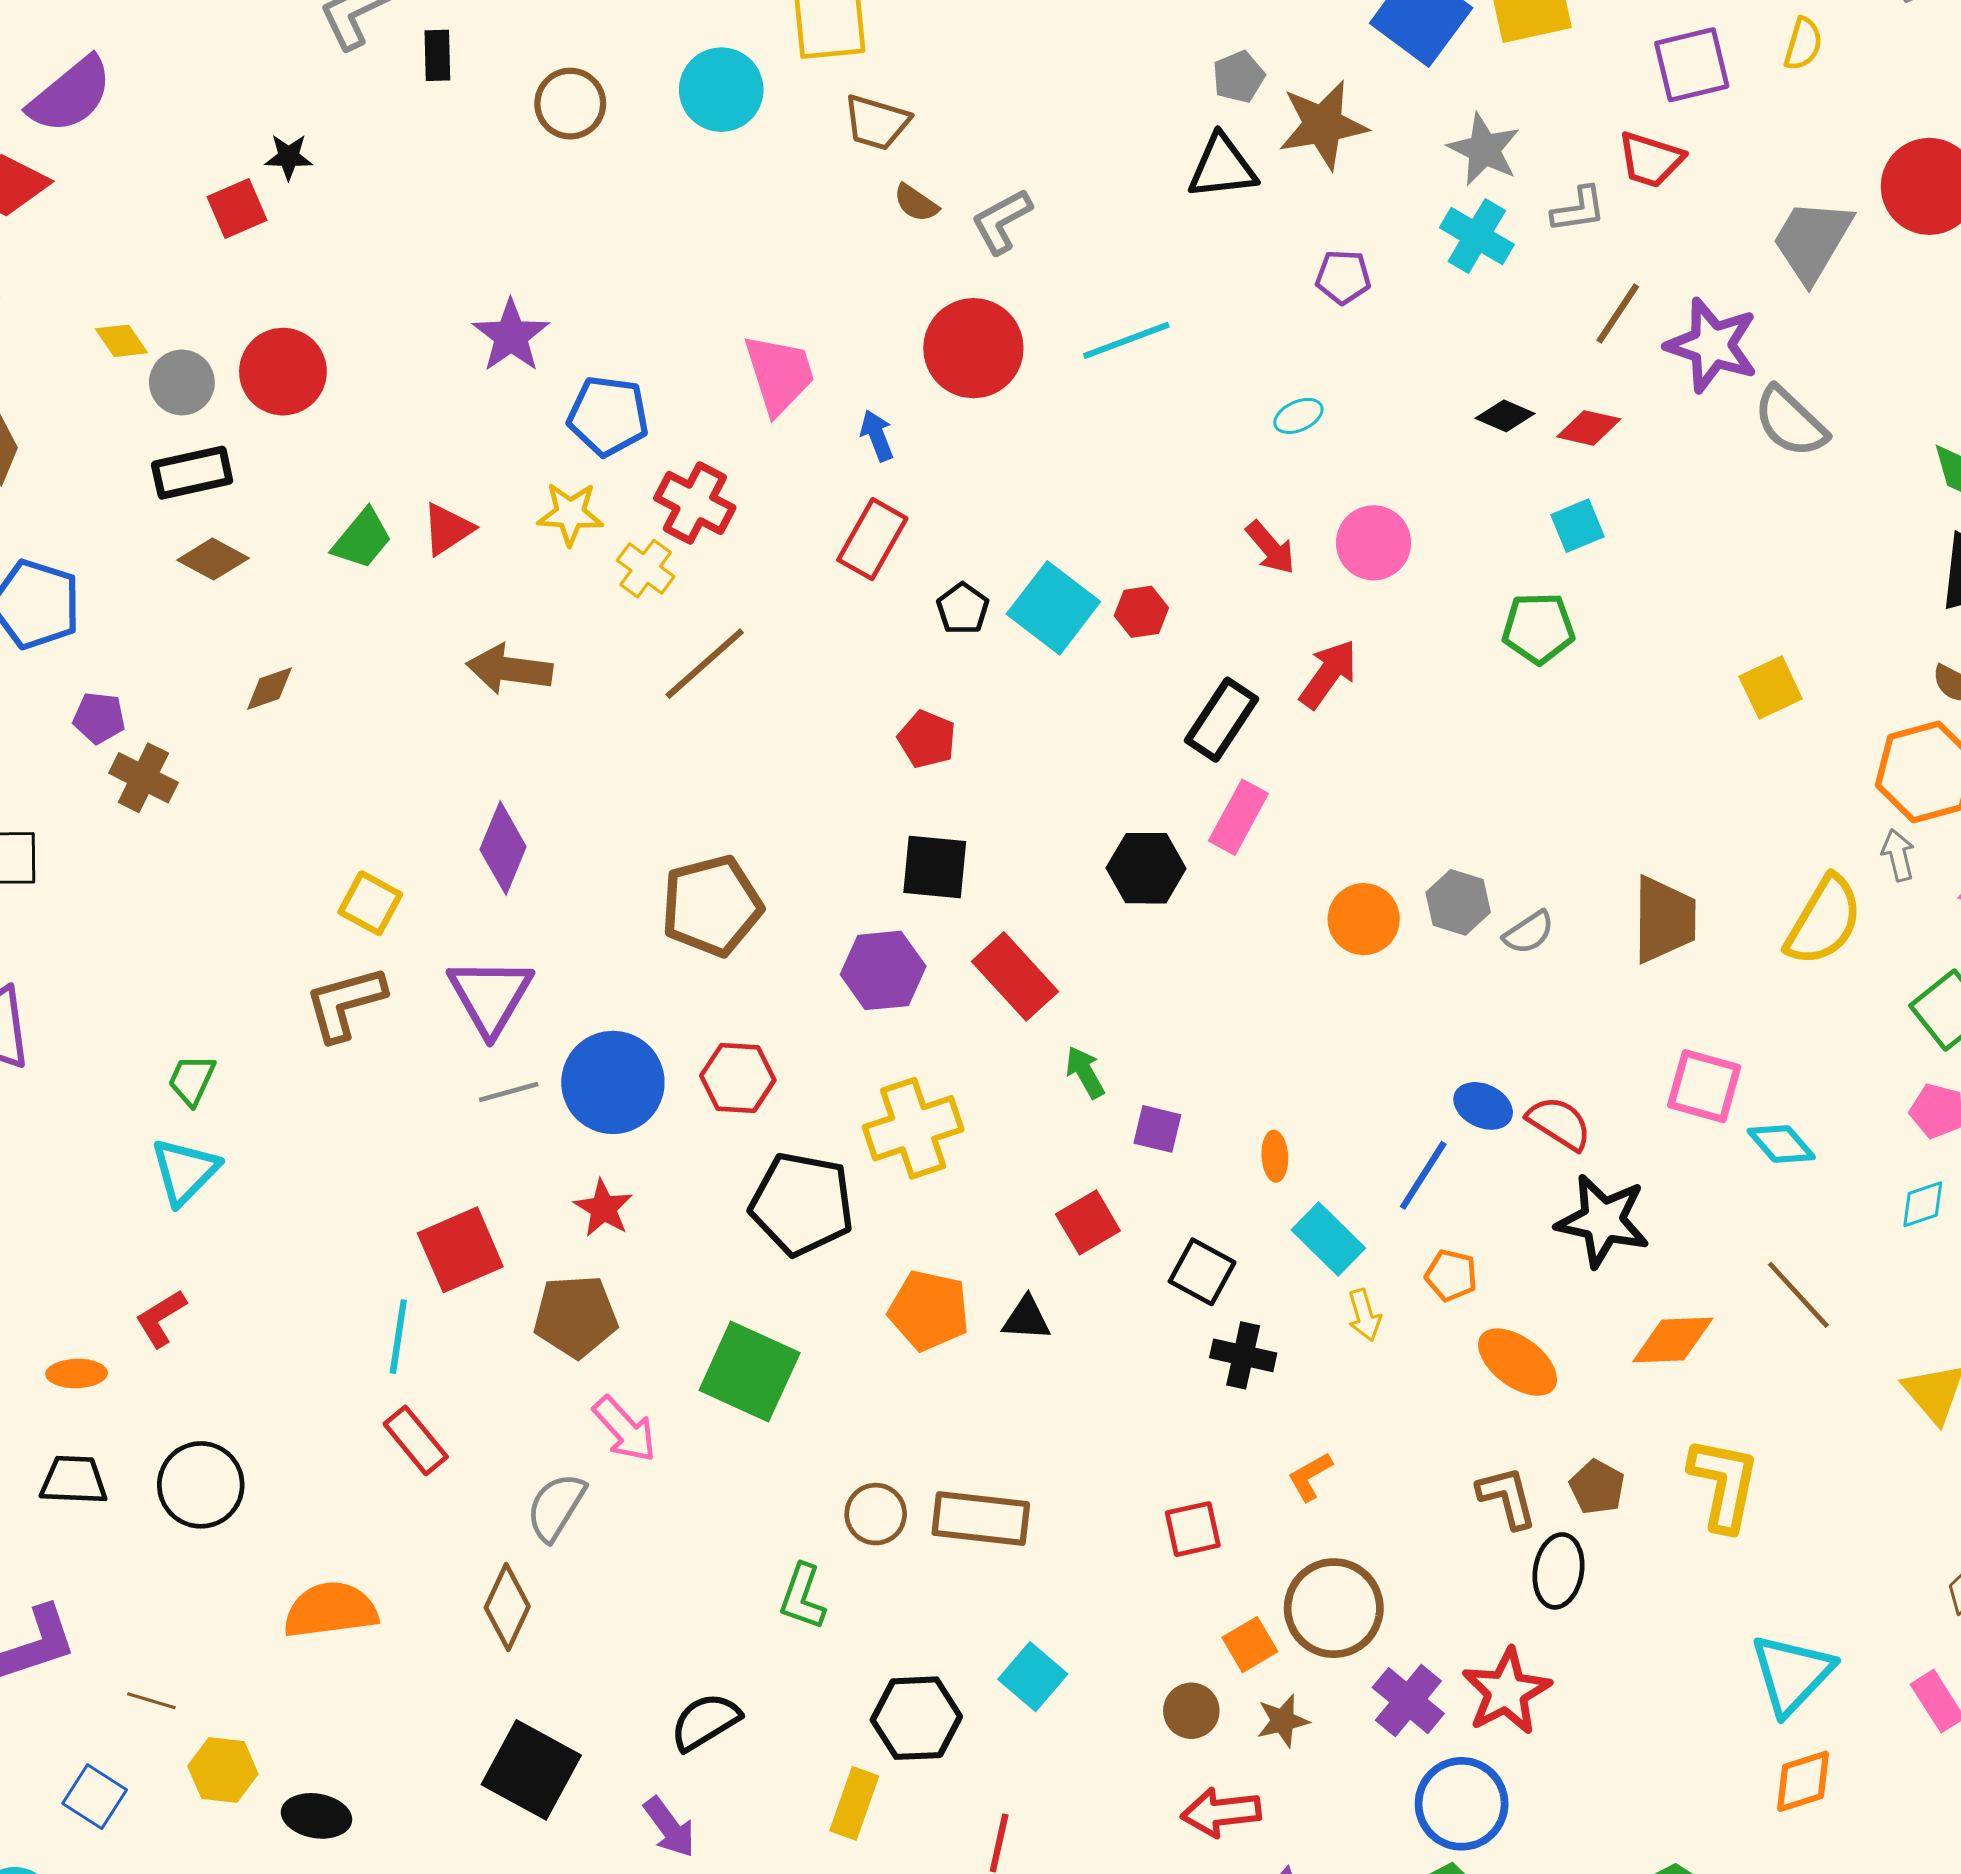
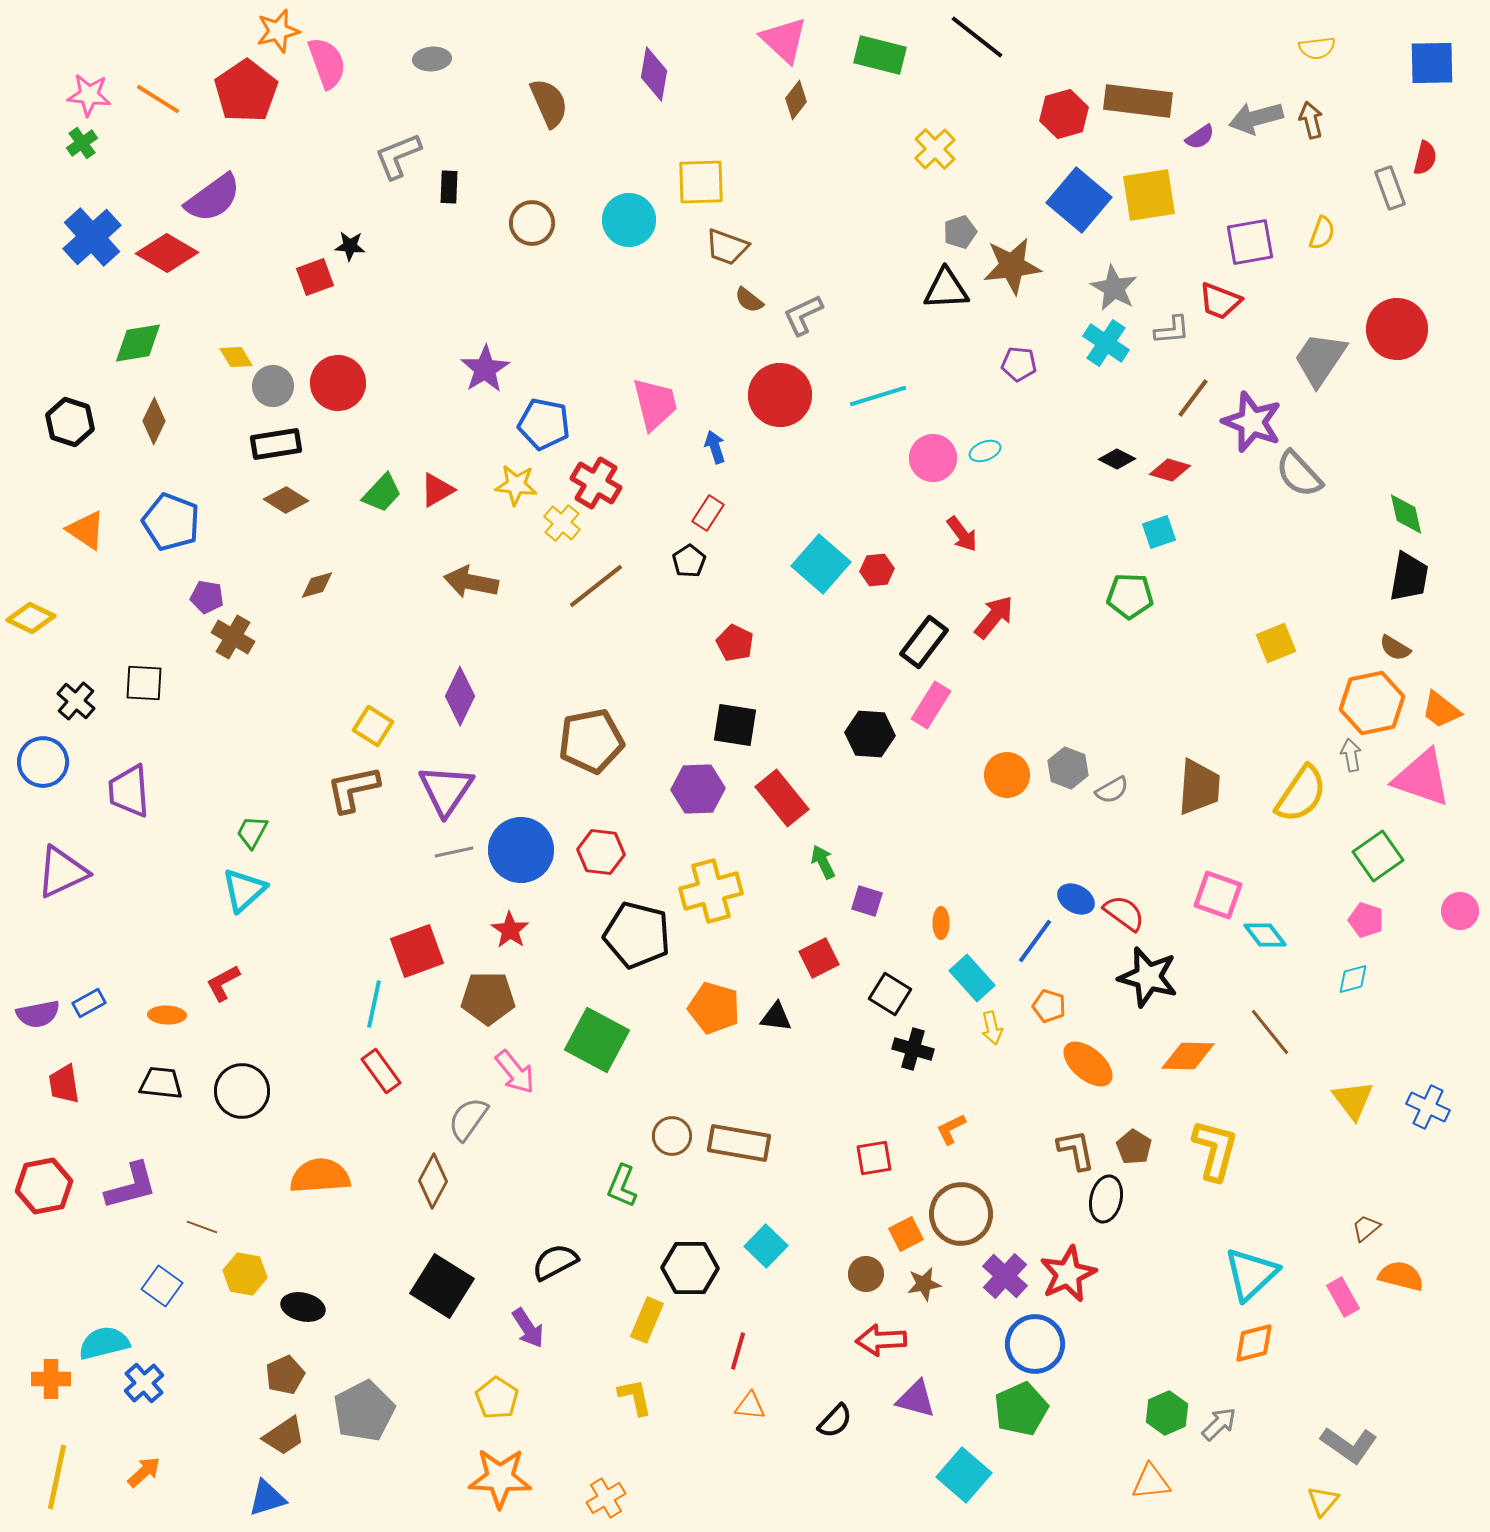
red rectangle: (872, 539) -> (708, 513), size x0.7
pink circle: (1374, 543) -> (933, 458), moved
black pentagon: (963, 609) -> (689, 561), moved

